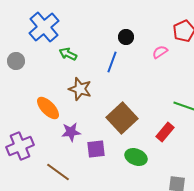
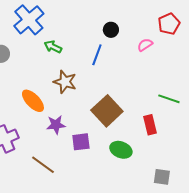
red rectangle: (165, 132) -> (150, 125), turned -54

